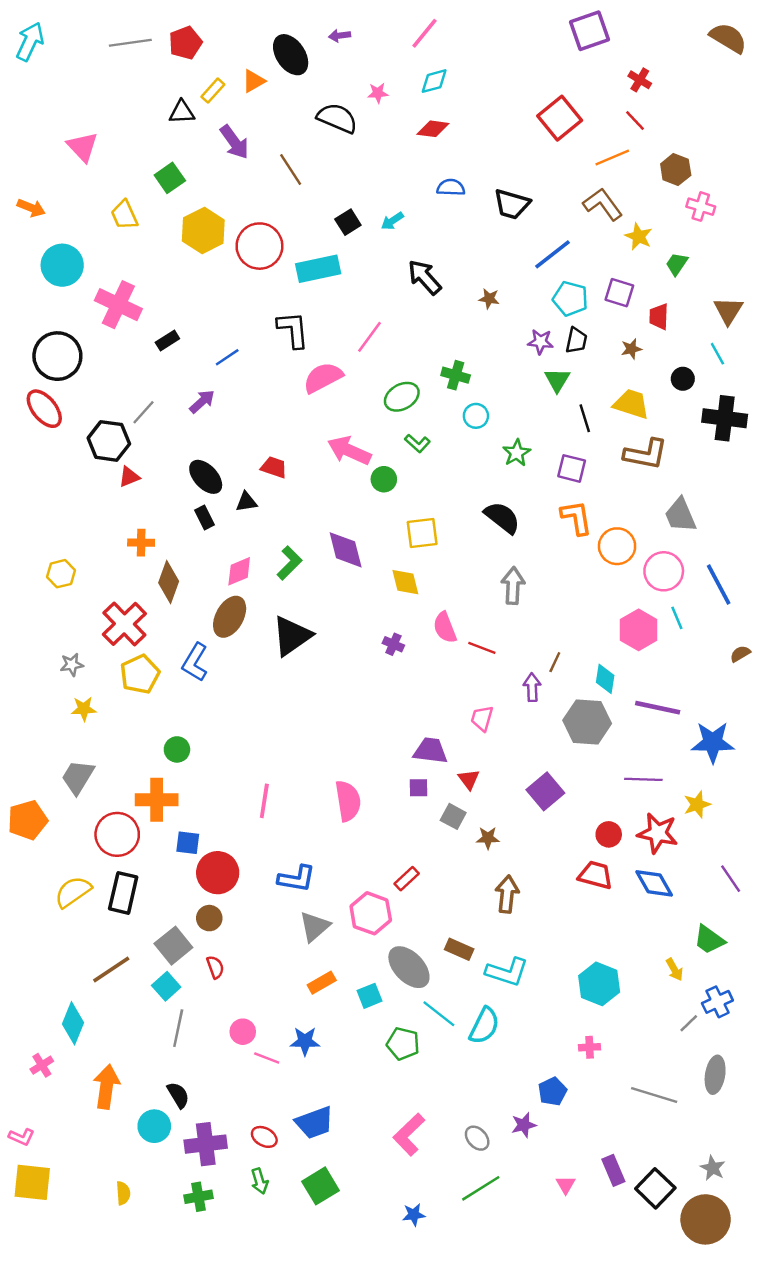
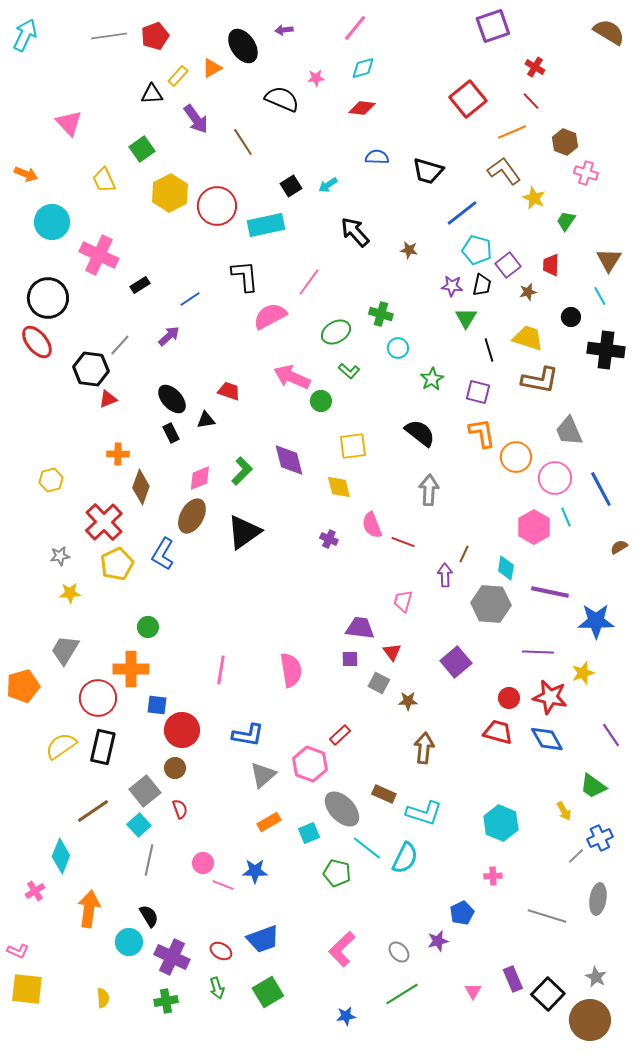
purple square: (619, 293) -> (508, 265), moved, turned 35
purple cross: (206, 1144) -> (172, 957), turned 32

